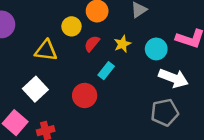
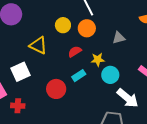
yellow circle: (71, 26) -> (63, 25), moved
cyan circle: (156, 49) -> (110, 75), moved

